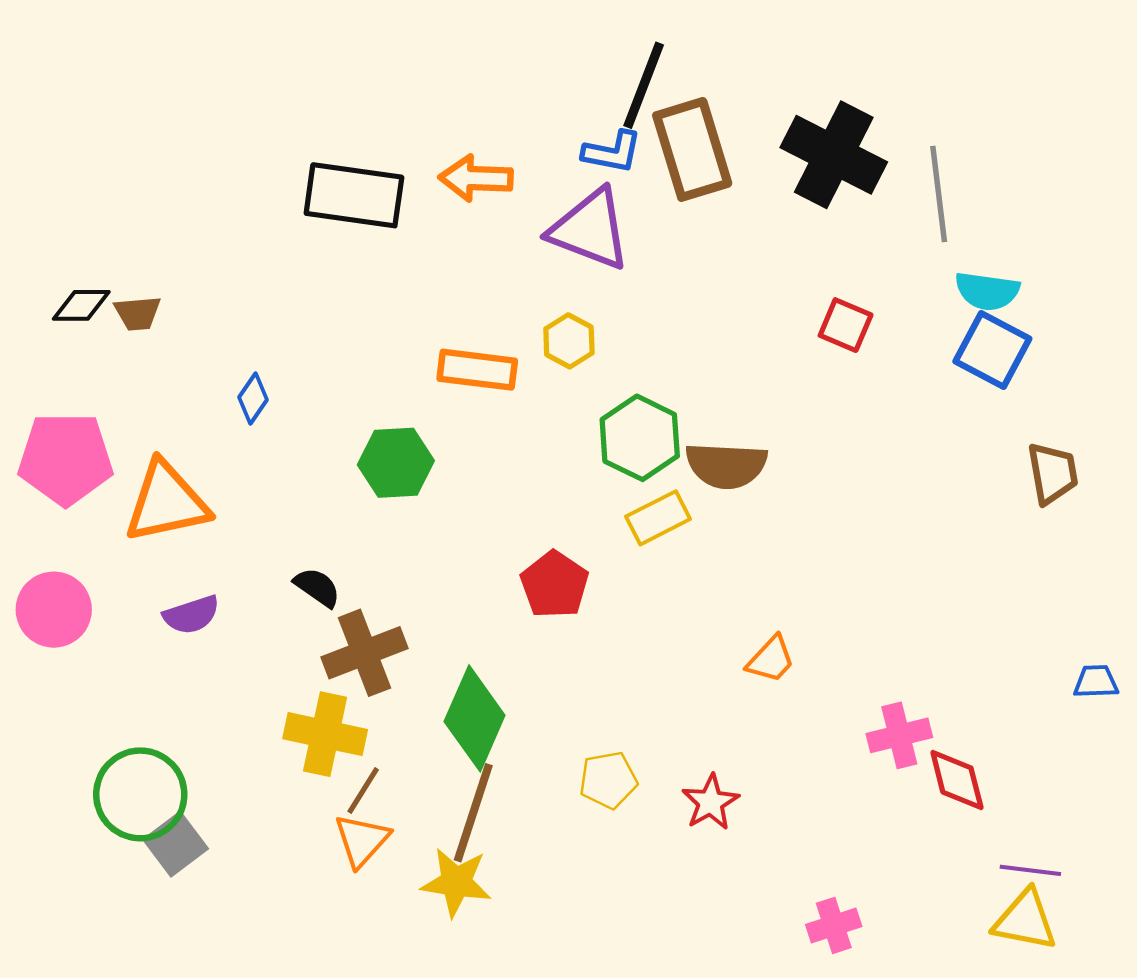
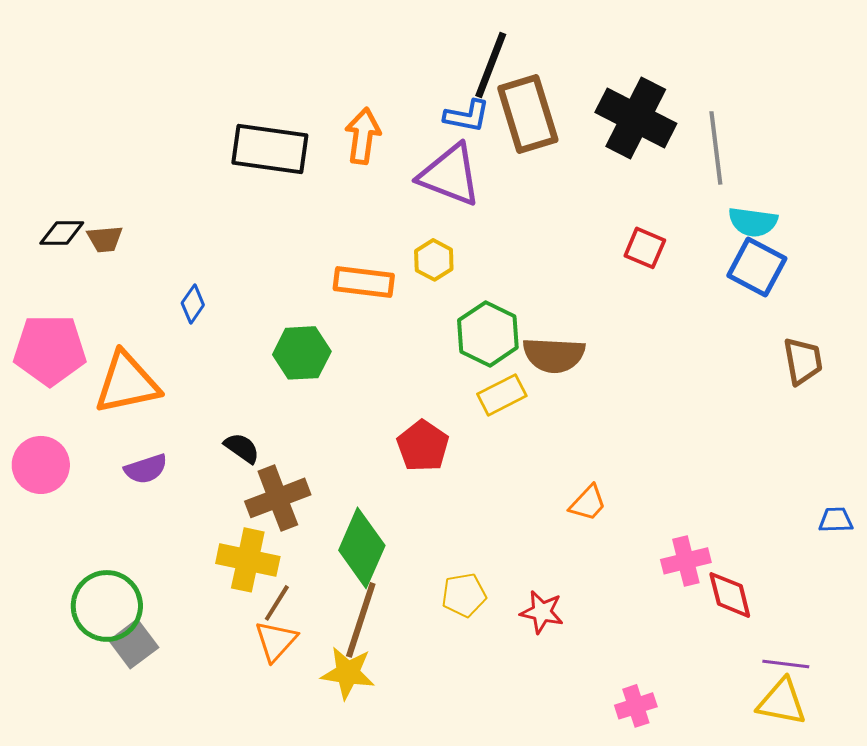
orange arrow: (476, 178) -> (363, 136), turned 96
red star: (711, 802) -> (542, 612), turned -30

